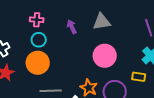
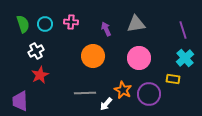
cyan circle: (39, 40) -> (45, 24), moved
orange circle: (38, 63) -> (93, 56), moved

